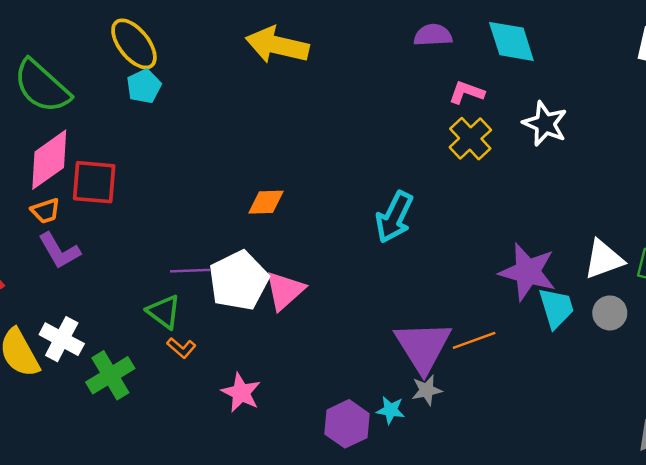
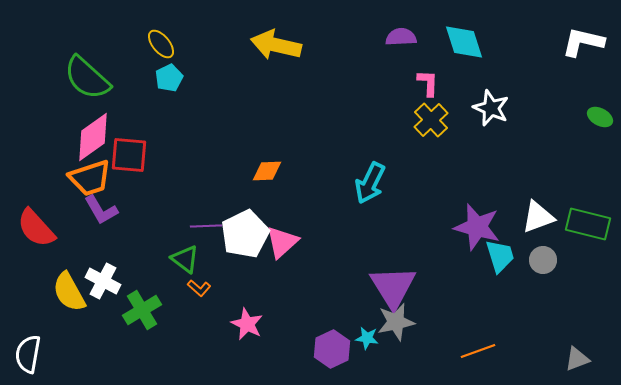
yellow ellipse: (134, 44) -> (161, 44), size x0.7
pink L-shape: (467, 92) -> (428, 83), turned 72
orange trapezoid: (46, 211) -> (90, 178), size x1.8
orange line: (474, 340) -> (478, 351), moved
gray star: (427, 390) -> (396, 322), size x1.5

